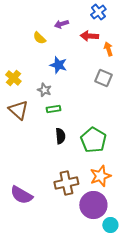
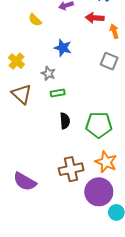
yellow semicircle: (39, 38) -> (35, 20), moved
green pentagon: (93, 140) -> (99, 125), turned -30
orange star: (100, 176) -> (106, 162), turned -30

